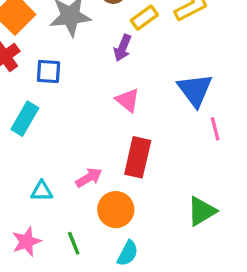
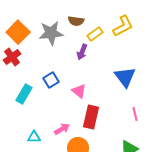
blue square: (48, 72) -> (51, 80), moved, turned -35
pink triangle: (128, 100) -> (79, 91), moved
pink line: (215, 129) -> (135, 114), moved

